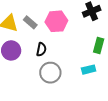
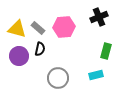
black semicircle: (41, 49) -> (40, 49), moved

